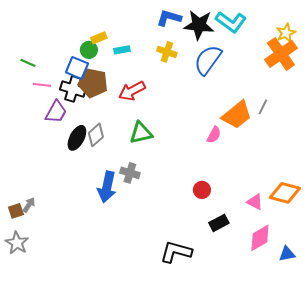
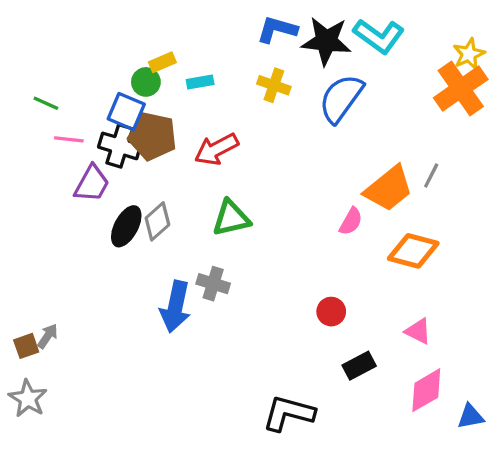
orange diamond: (285, 193) -> (413, 251), moved

